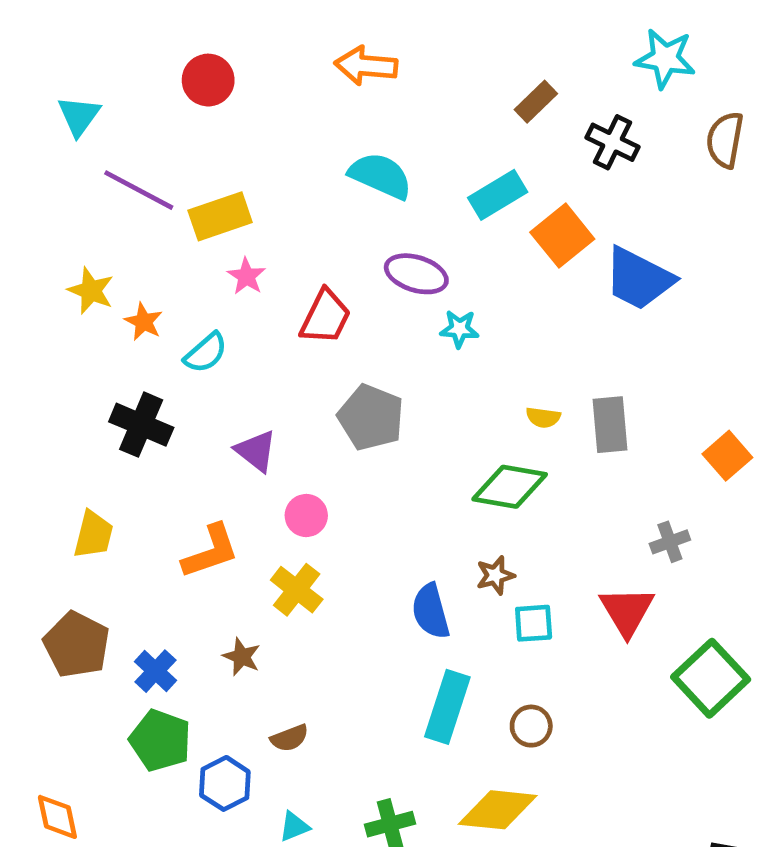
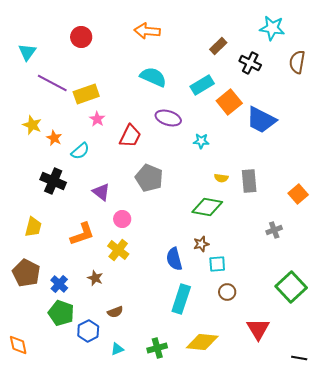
cyan star: (459, 329) -> (201, 141), moved
red triangle: (627, 611) -> (258, 329), moved
brown circle: (531, 726) -> (227, 292), moved

